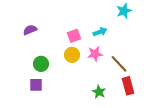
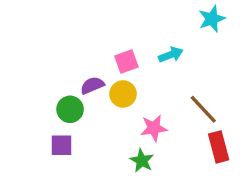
purple semicircle: (30, 30) -> (92, 85), moved
pink star: (95, 54) -> (154, 128), moved
green star: (99, 92) -> (142, 161), moved

